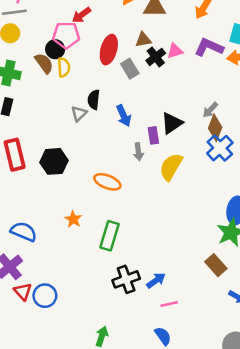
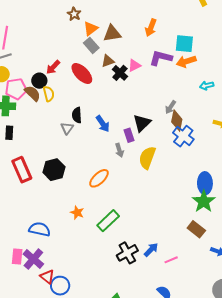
red arrow: (81, 15) -> (53, 67), moved
pink pentagon: (66, 35) -> (16, 89), moved
red ellipse: (109, 50) -> (82, 73), turned -50
gray rectangle: (130, 69) -> (91, 45), moved
orange ellipse: (107, 182) -> (99, 178), turned -55
green rectangle: (109, 236) -> (108, 221), turned 40
blue circle: (45, 296) -> (60, 286), moved
pink line: (169, 304) -> (171, 260), moved

